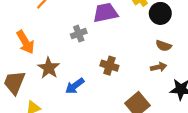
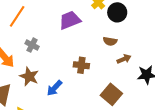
gray cross: (79, 34) -> (32, 45), moved, turned -32
brown semicircle: (164, 46) -> (110, 41), moved

